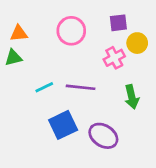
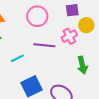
purple line: (81, 87) -> (44, 45), moved

